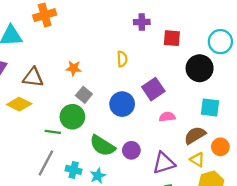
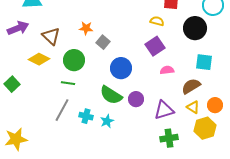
yellow semicircle: (122, 59) -> (157, 21), moved, turned -72
brown triangle: (33, 77) -> (51, 36), turned 36
gray square: (84, 95) -> (103, 42), moved
blue circle: (122, 104) -> (121, 68), moved
green circle: (72, 117) -> (74, 60), moved
orange circle: (220, 147) -> (215, 105), moved

